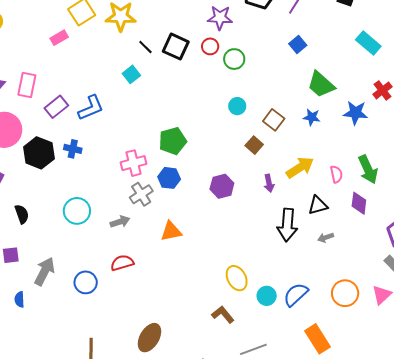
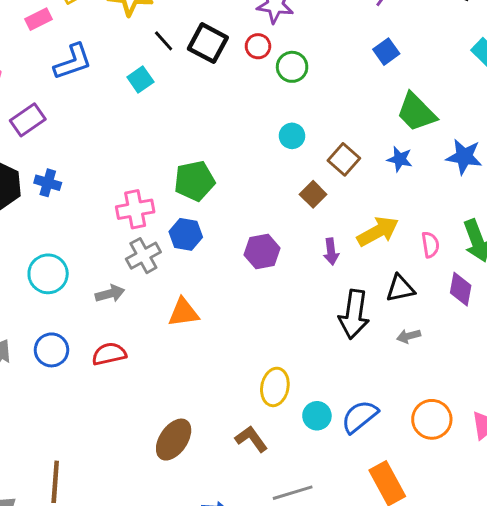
blue L-shape: (91, 108) -> (73, 62), moved
yellow ellipse: (237, 278) -> (275, 387), turned 35
blue circle: (86, 282) -> (51, 350), moved
brown ellipse: (149, 338) -> (174, 440), moved

